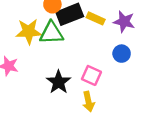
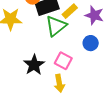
yellow rectangle: (96, 18) -> (70, 11), turned -70
green triangle: (51, 33) -> (56, 26), moved, turned -40

